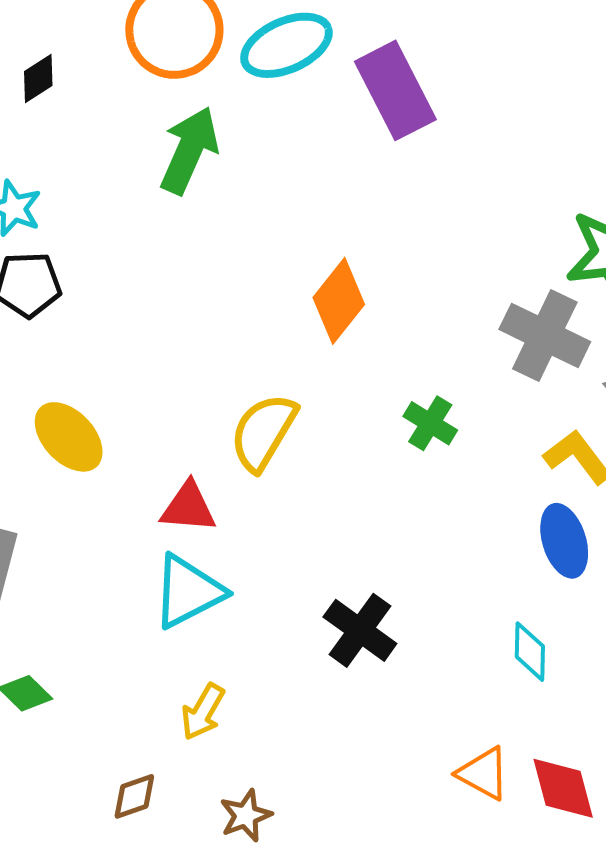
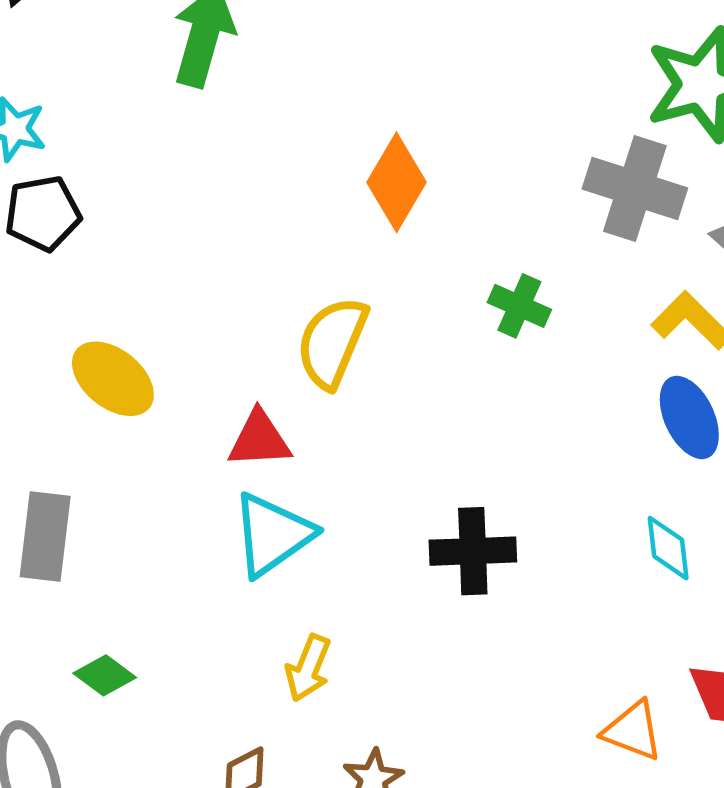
black cross: (360, 630) -> (473, 551), turned -30
orange triangle: (483, 773) -> (633, 731), moved

